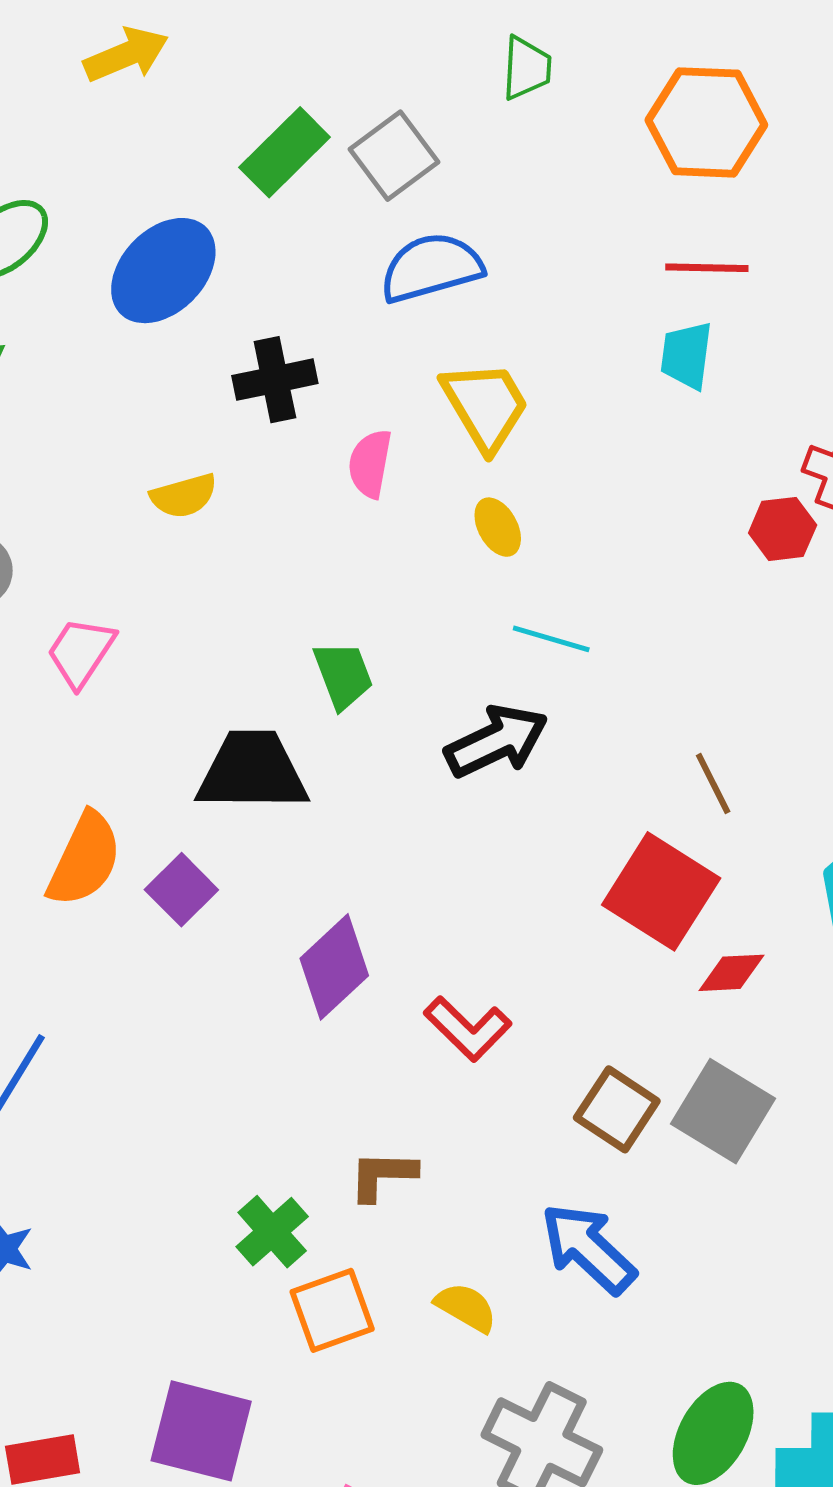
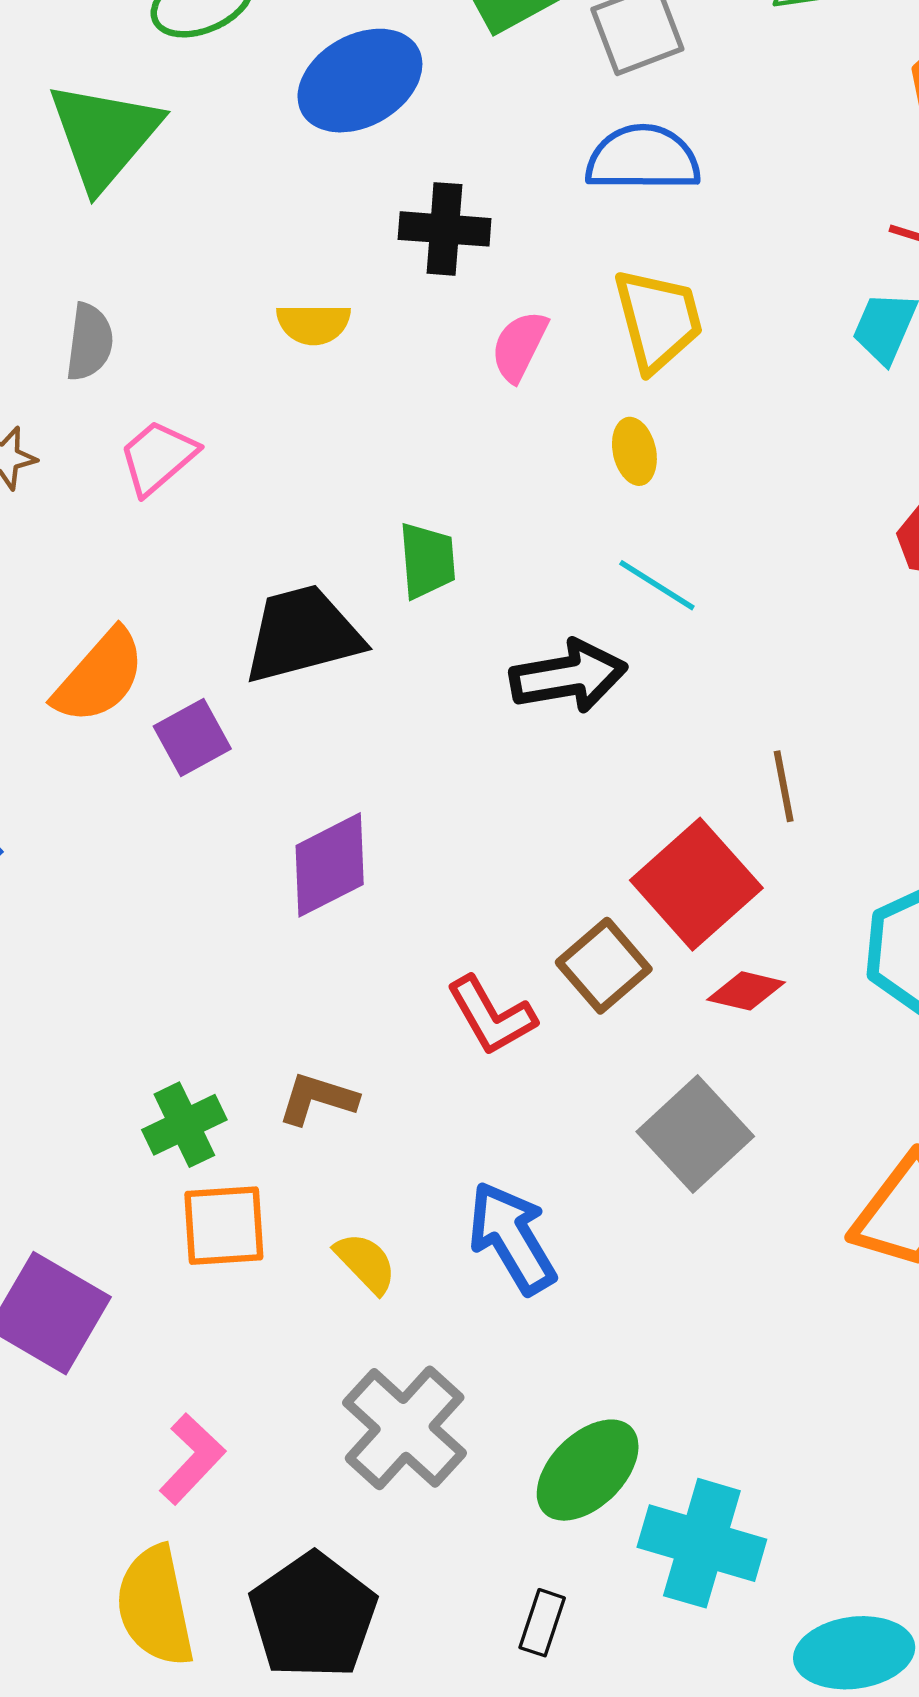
black trapezoid: (252, 771) -> (302, 634), turned -31
red L-shape: (468, 1029) -> (491, 1016), moved
brown square: (617, 1109) -> (604, 966), moved

